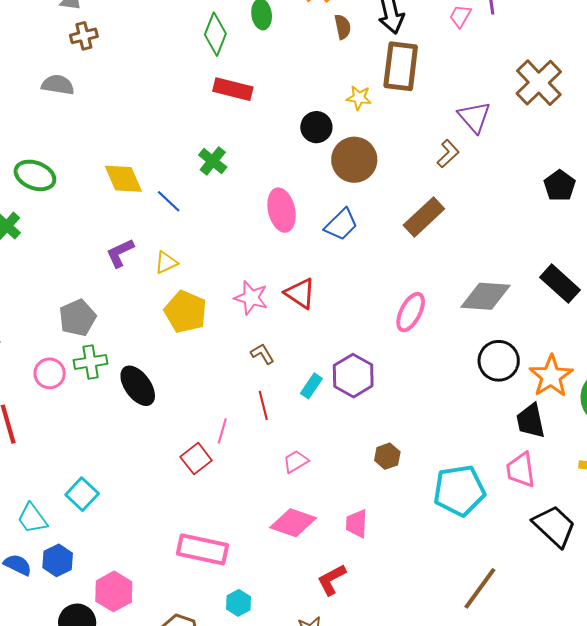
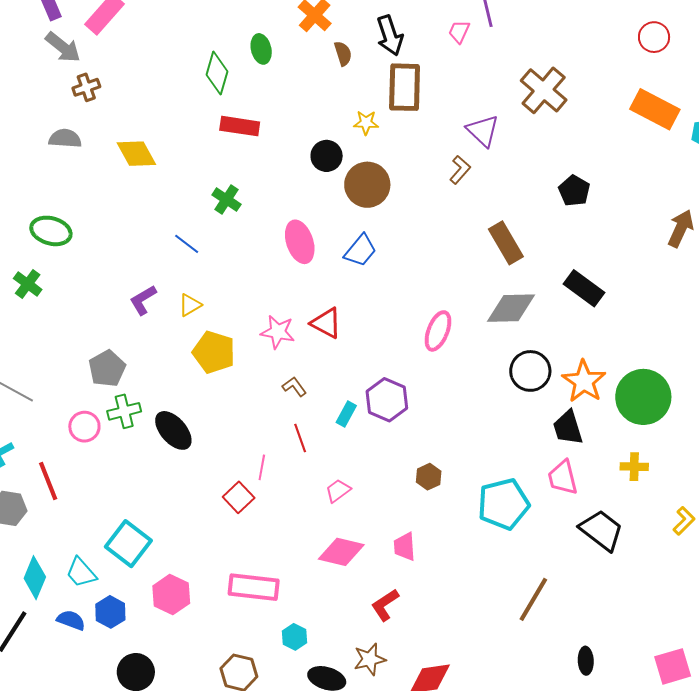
yellow diamond: (123, 179) -> (136, 154), moved
brown rectangle: (424, 217) -> (506, 243), moved, turned -72
cyan square: (82, 494) -> (128, 544), size x1.4
pink hexagon: (114, 591) -> (171, 595), moved

